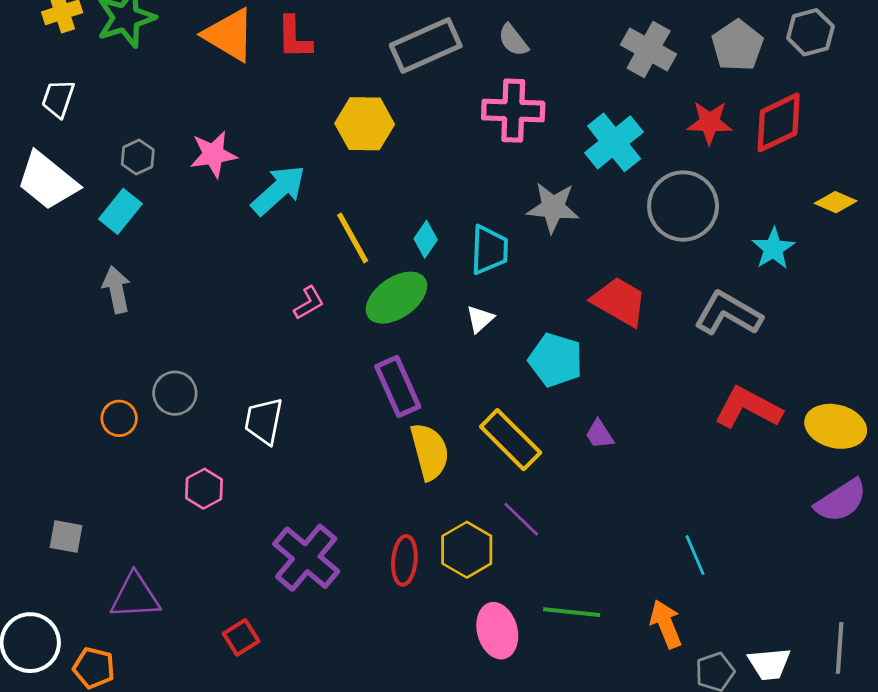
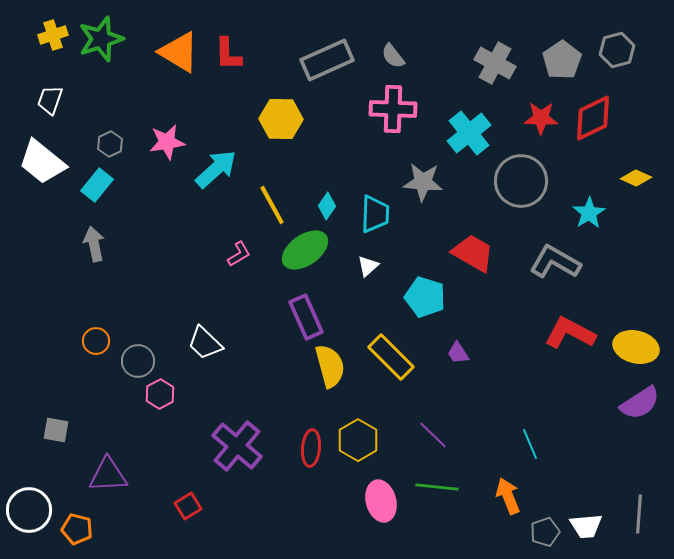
gray circle: (175, 393) -> (138, 361), moved
white trapezoid: (264, 421) -> (205, 343), turned -57
purple line: (521, 519) -> (433, 435), moved

